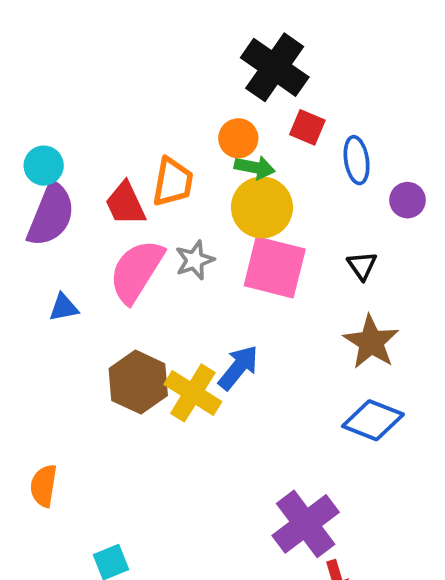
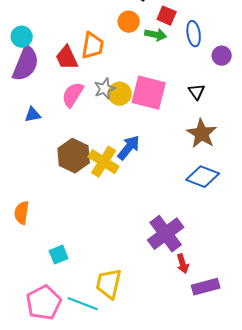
green arrow: (255, 167) -> (156, 35), moved
yellow circle: (262, 207) -> (120, 94), moved, size x0.7
pink semicircle: (136, 271) -> (73, 95), size x0.7

